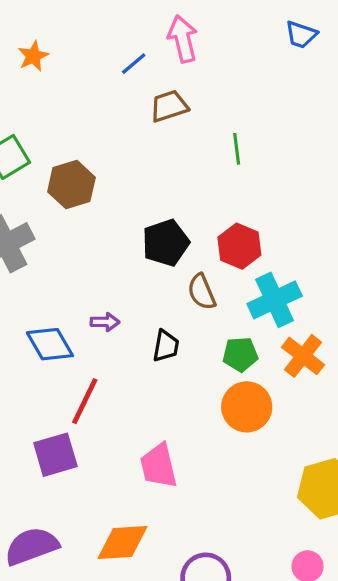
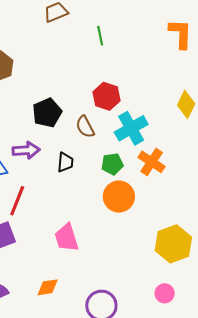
black pentagon: (166, 243) -> (47, 113), moved
purple arrow: (105, 322) -> (26, 150), size x1.5
orange diamond: (122, 543) -> (48, 287), size x0.7

